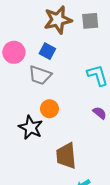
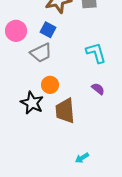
gray trapezoid: (40, 75) -> (41, 53), turned -45
brown trapezoid: (66, 156) -> (65, 111), moved

